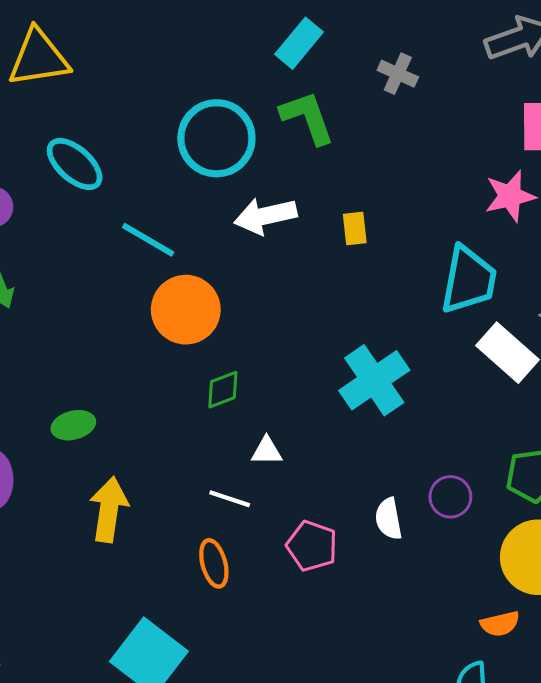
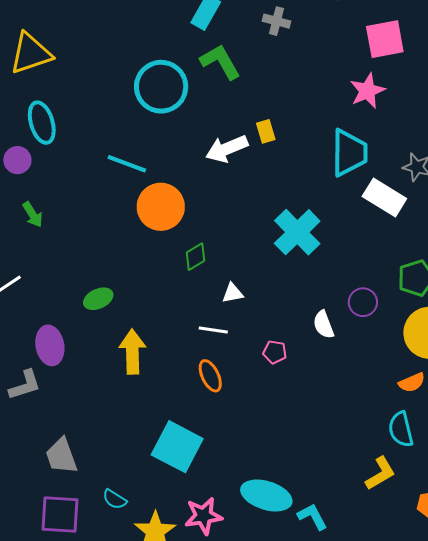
cyan ellipse: (75, 164) -> (42, 123), moved, turned 42
white arrow: (265, 216) -> (227, 149), moved
pink pentagon: (312, 546) -> (275, 352), size x0.7

